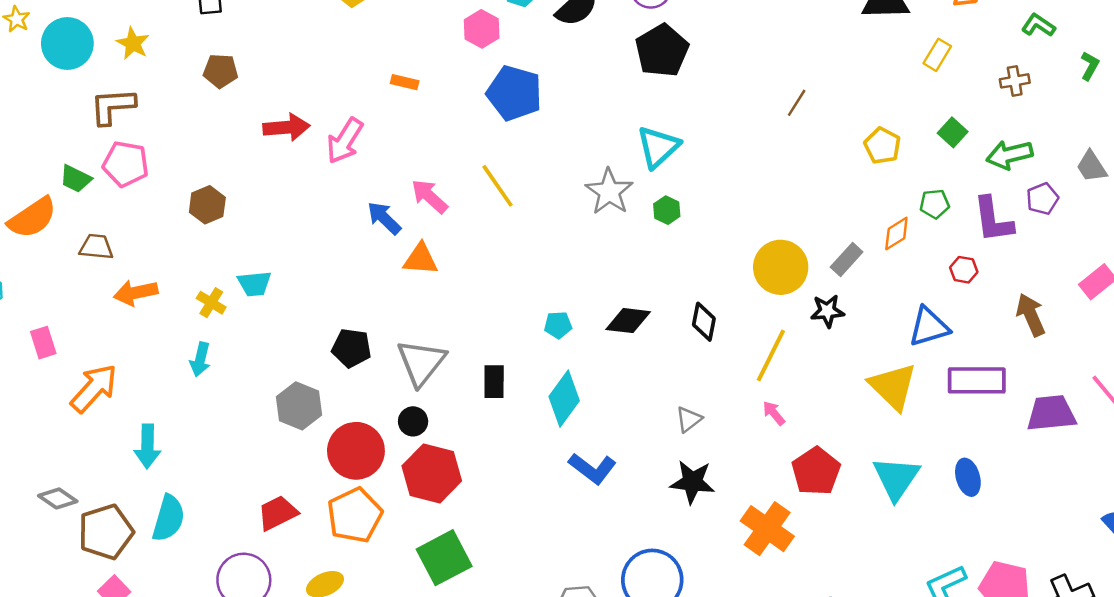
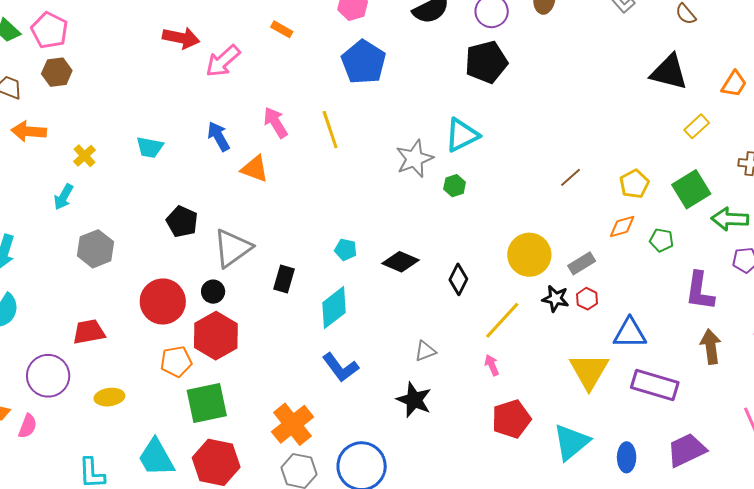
brown line: (797, 103) -> (571, 177), moved
green square: (953, 132) -> (691, 189), size x1.6
brown hexagon: (207, 205) -> (57, 72), moved
blue arrow: (384, 218) -> (218, 136), moved
purple L-shape: (993, 220) -> (700, 291), moved
orange diamond: (896, 234) -> (622, 227), moved
red hexagon: (964, 270) -> (587, 299), moved
cyan trapezoid: (254, 284) -> (150, 147), moved
gray hexagon: (299, 406) -> (95, 249), moved
purple trapezoid: (1051, 413) -> (687, 450), moved, turned -36
orange pentagon: (355, 515) -> (176, 361), moved, size x0.7
orange cross: (767, 529) -> (292, 424), moved

